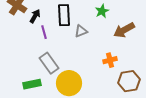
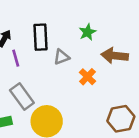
brown arrow: (124, 30) -> (115, 56), turned 35
orange cross: (110, 60) -> (87, 77), moved, turned -32

